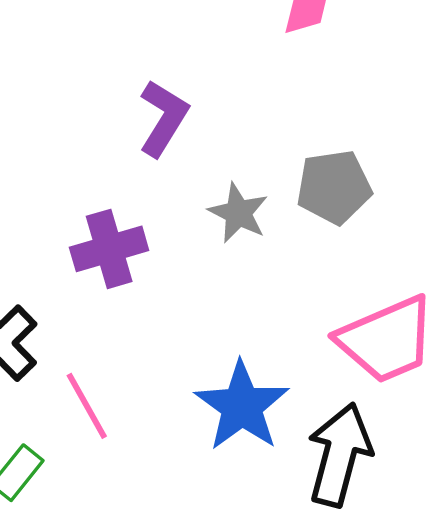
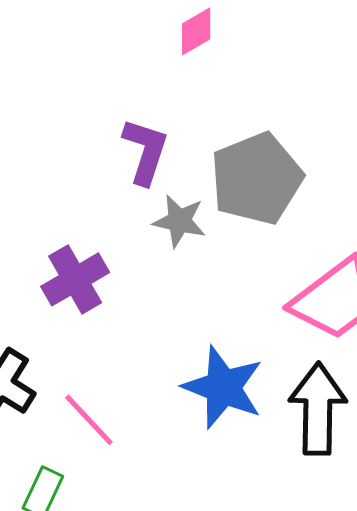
purple L-shape: (163, 118) -> (145, 151), moved
gray pentagon: (334, 187) -> (257, 179), size x1.4

